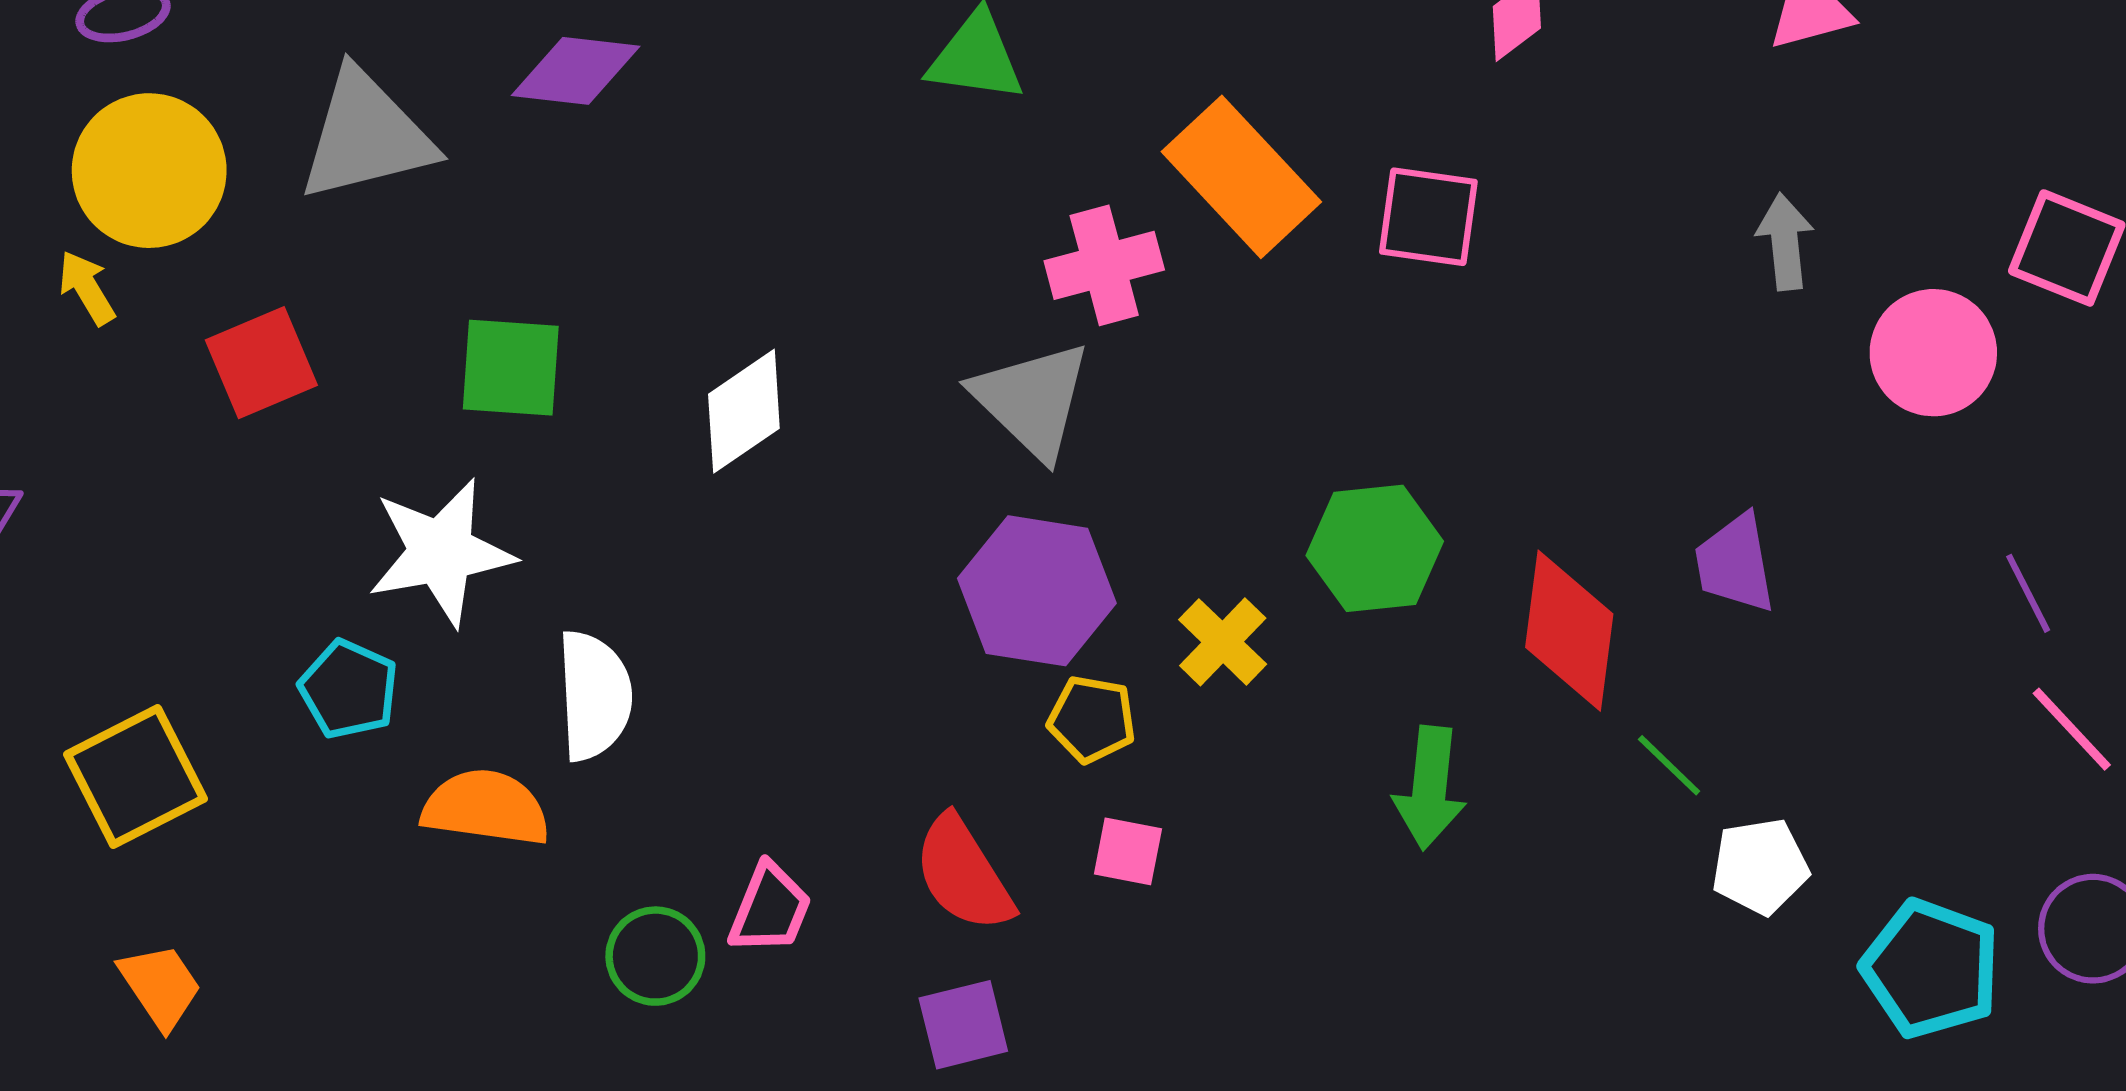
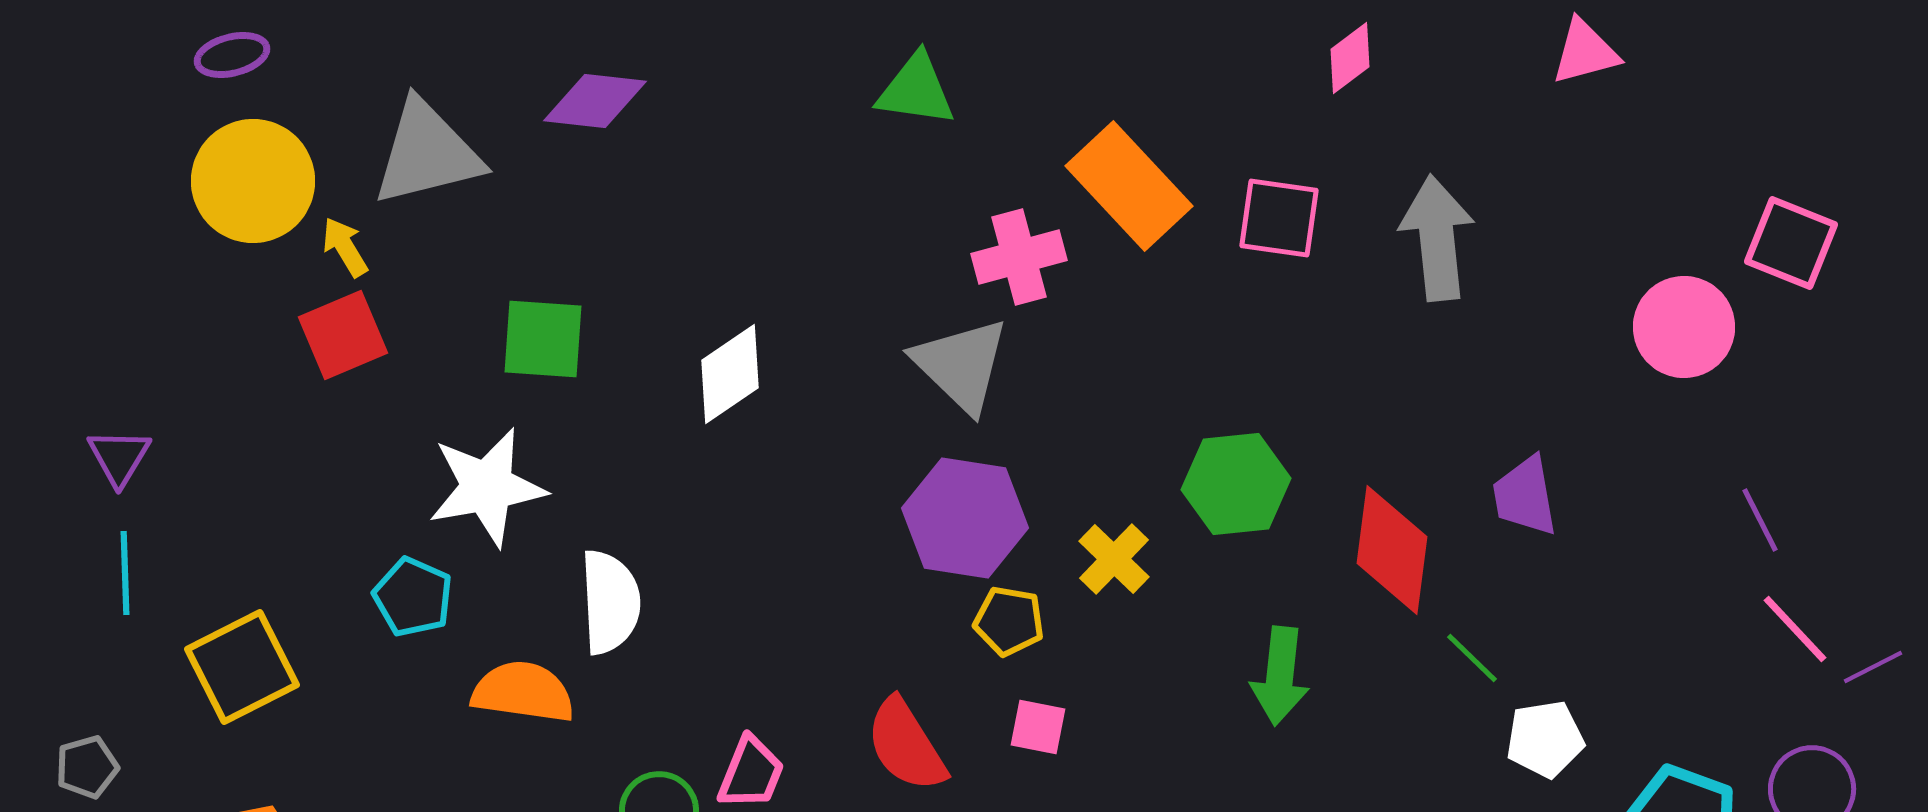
gray arrow: (1785, 242) -> (1437, 238), moved, size x1.6
yellow arrow: (87, 288) -> (345, 247), moved

